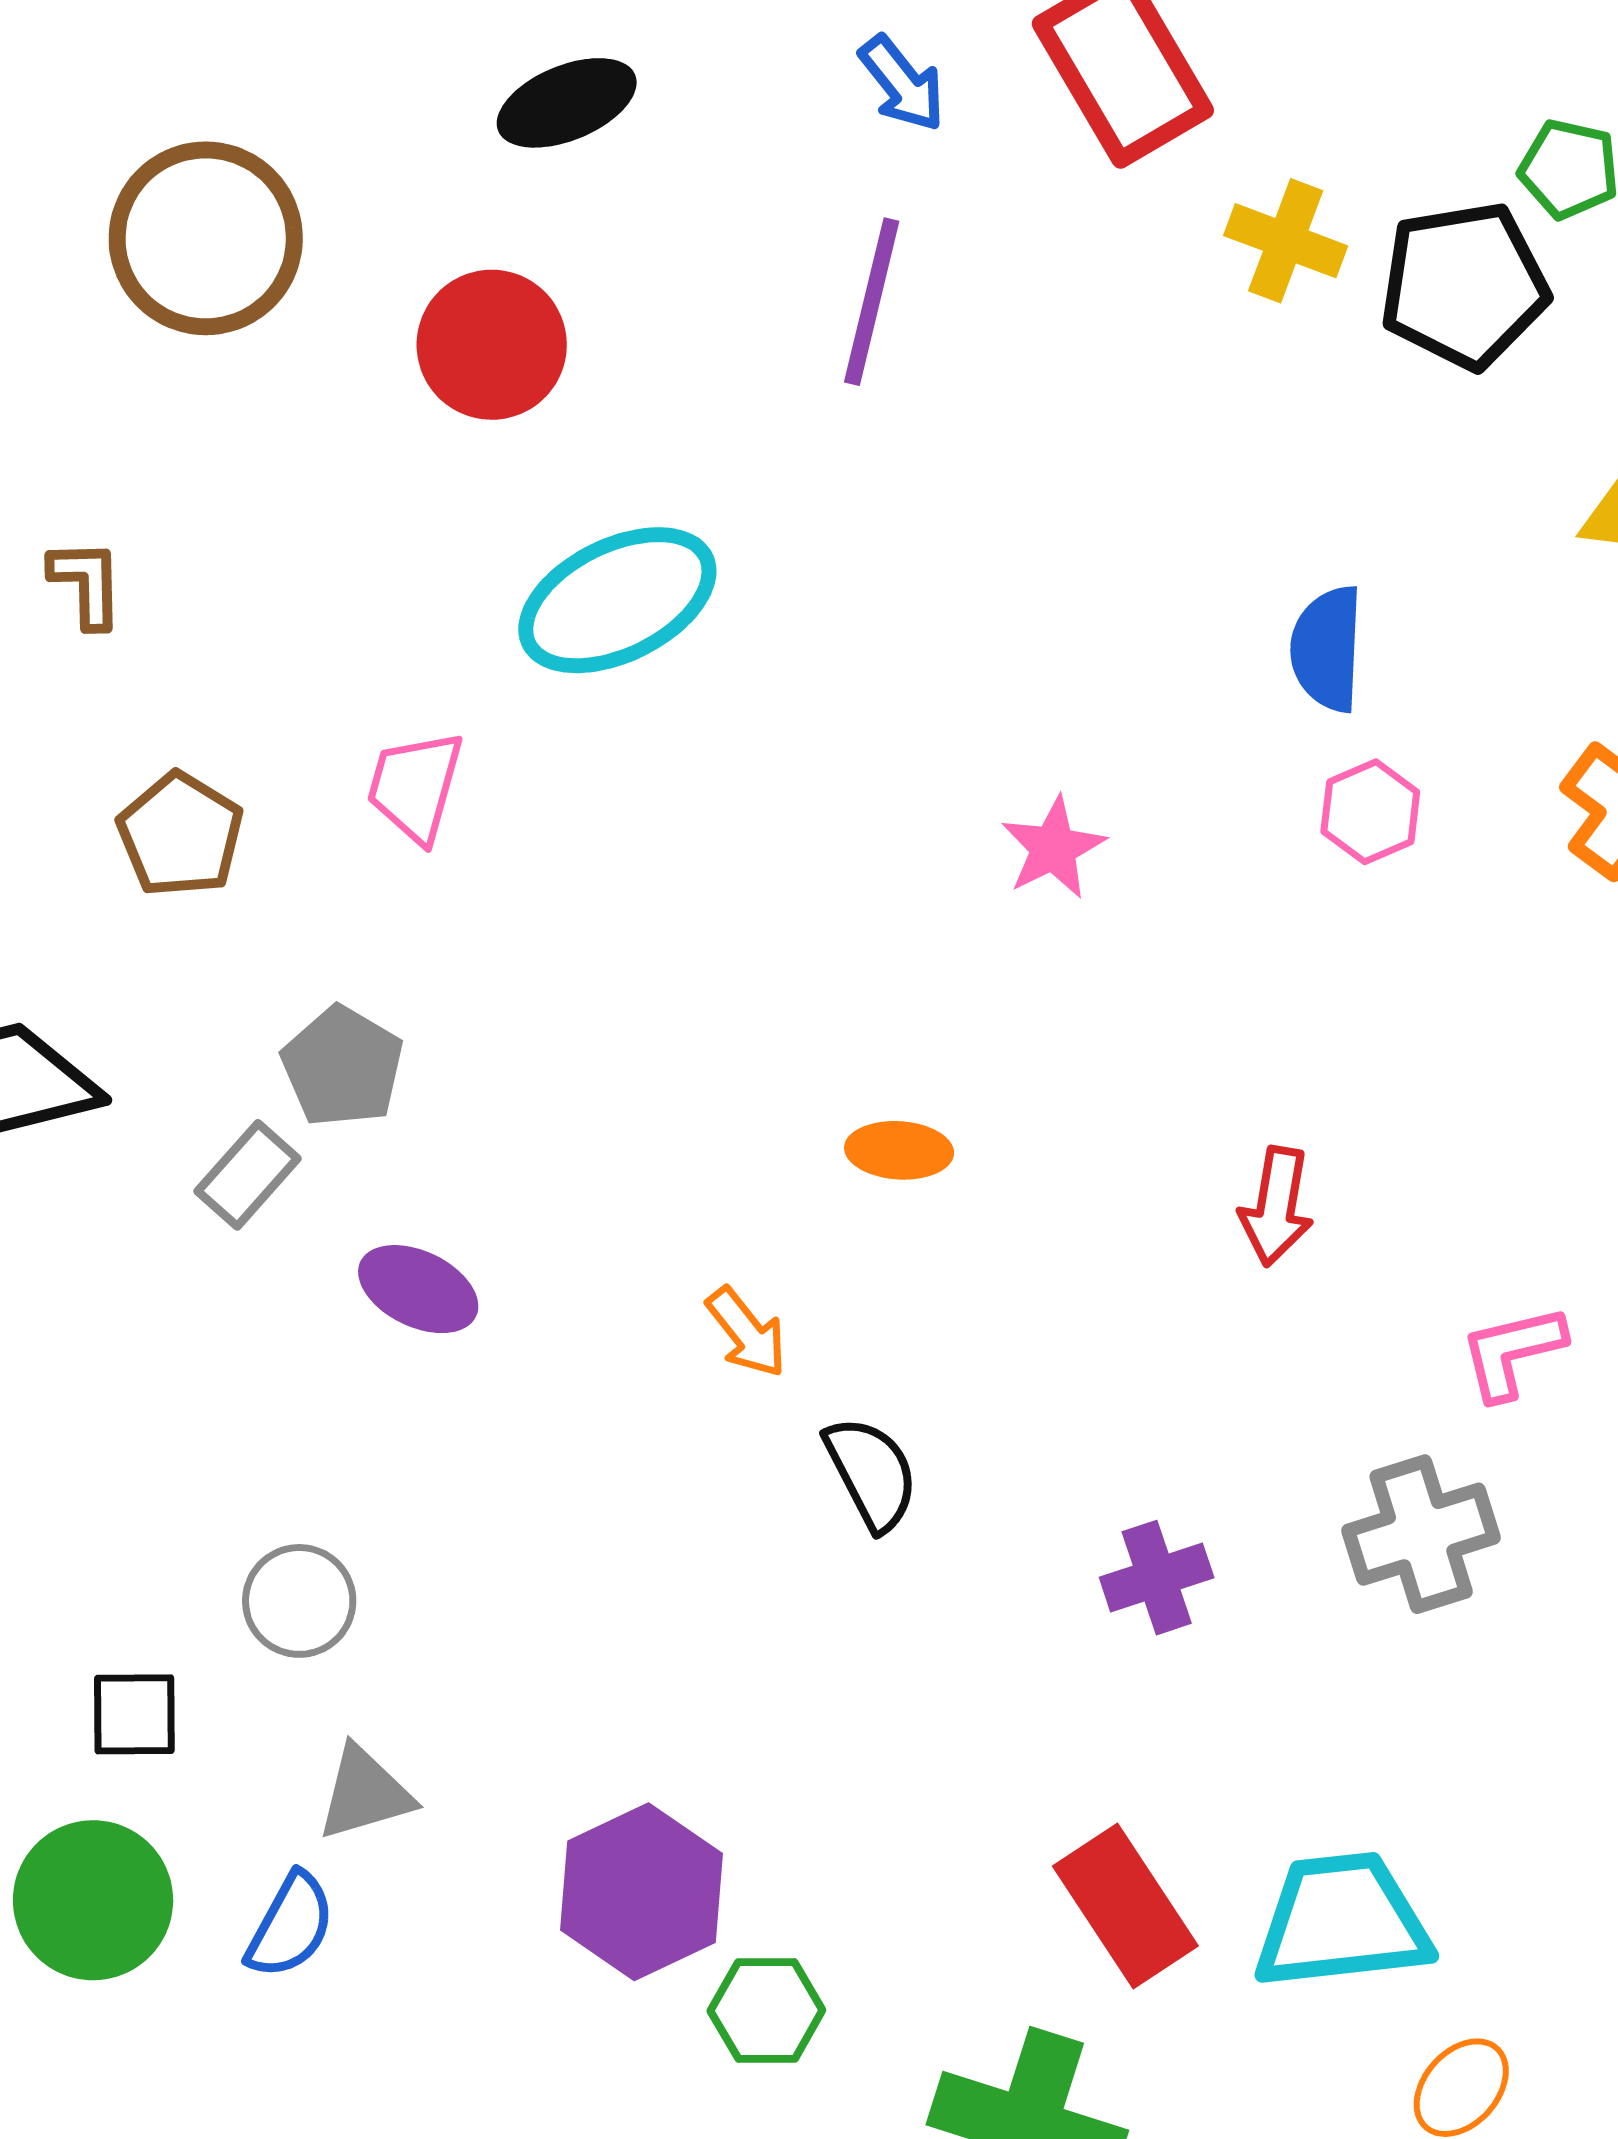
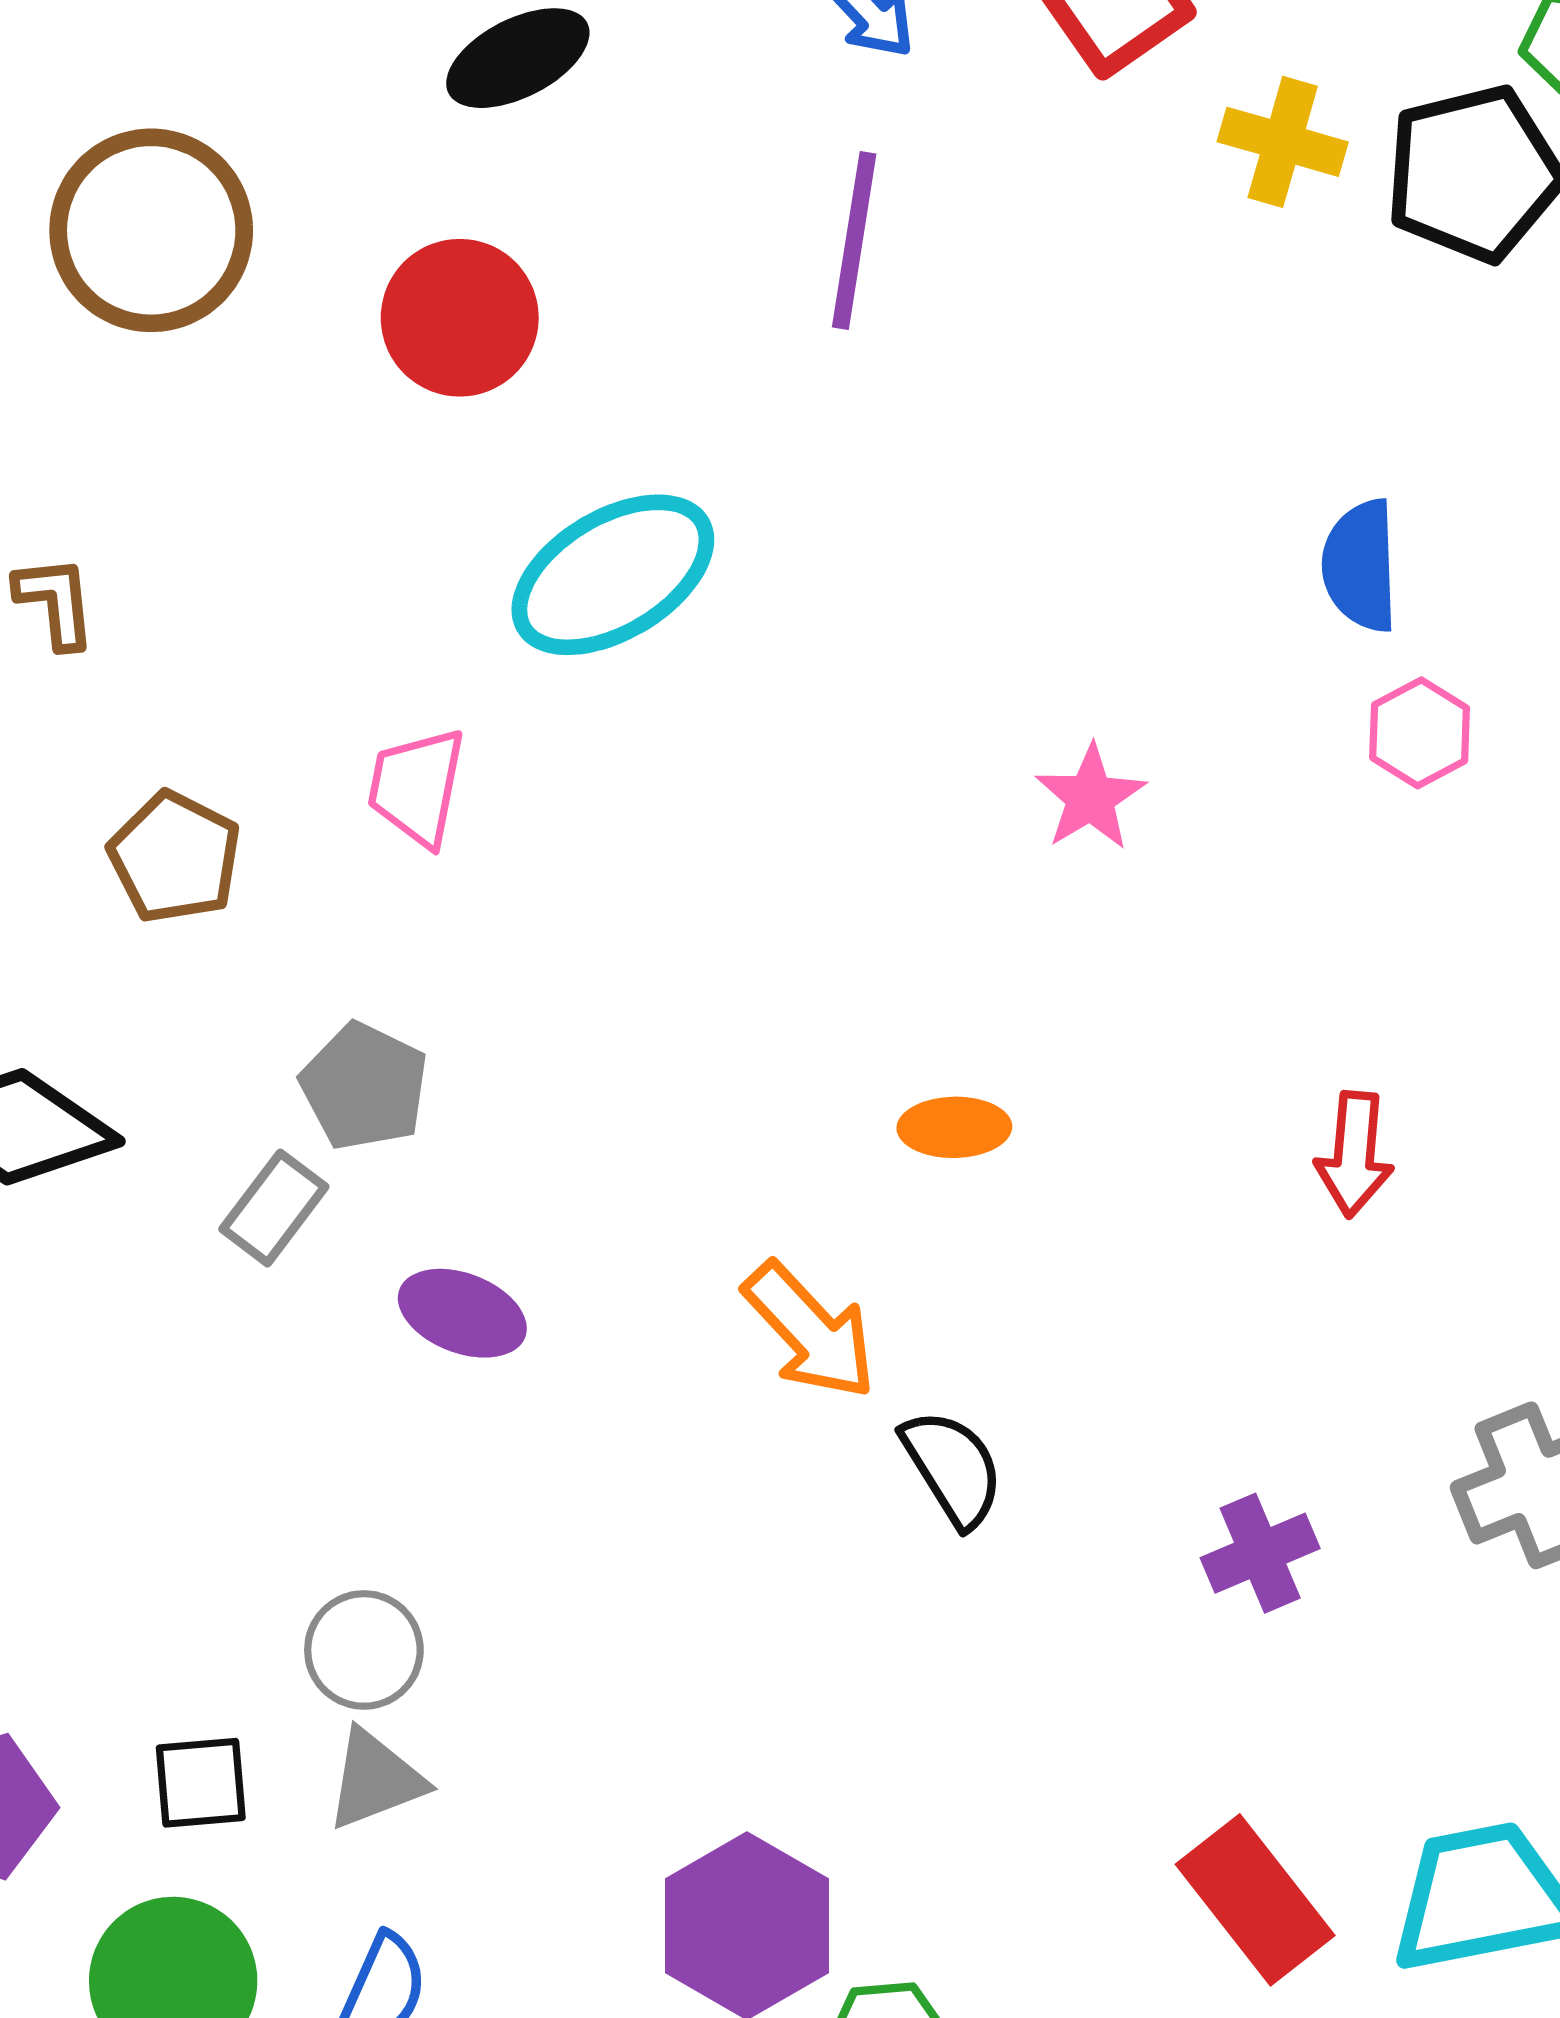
orange arrow: (747, 1332) -> (810, 1331), size x1.5
gray triangle: (365, 1793) -> (375, 1779), moved

